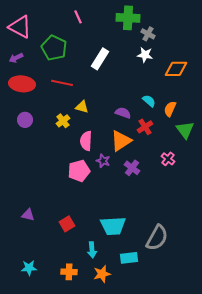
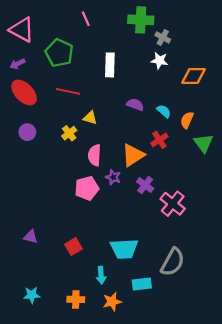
white rectangle: (100, 59) -> (110, 65), turned -30
red ellipse: (22, 84) -> (24, 92), turned 40
purple semicircle: (123, 113) -> (135, 105), moved
pink cross: (168, 159) -> (173, 204), moved, size x1.6

